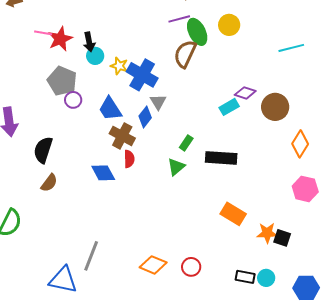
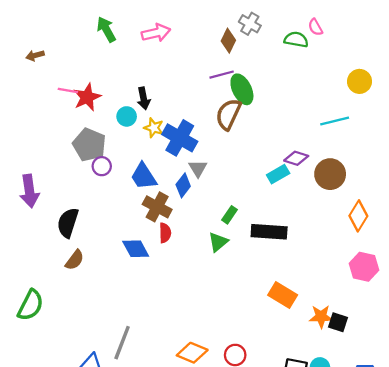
yellow circle: (229, 25) -> (359, 81), moved
black arrow: (89, 42) -> (144, 98), moved
cyan line: (291, 48) -> (335, 121), moved

